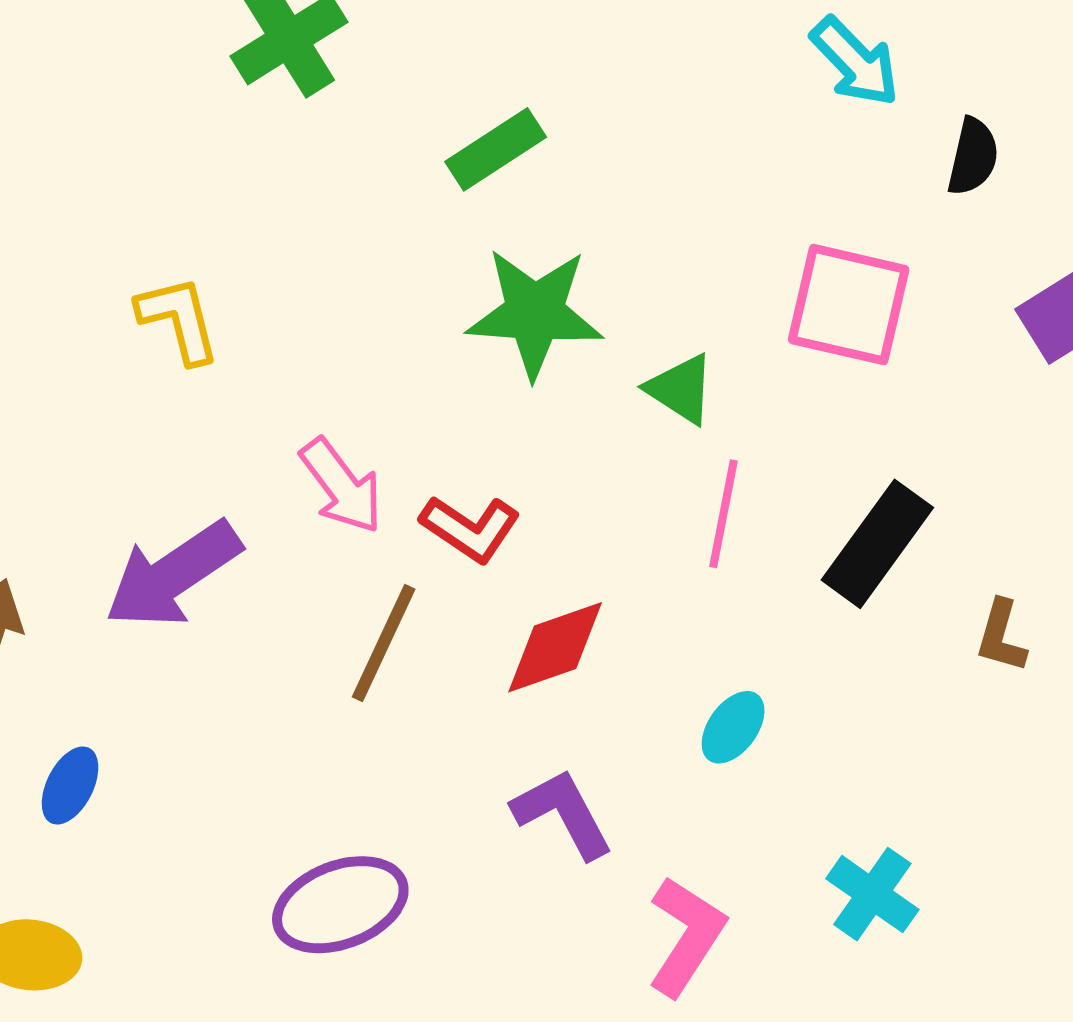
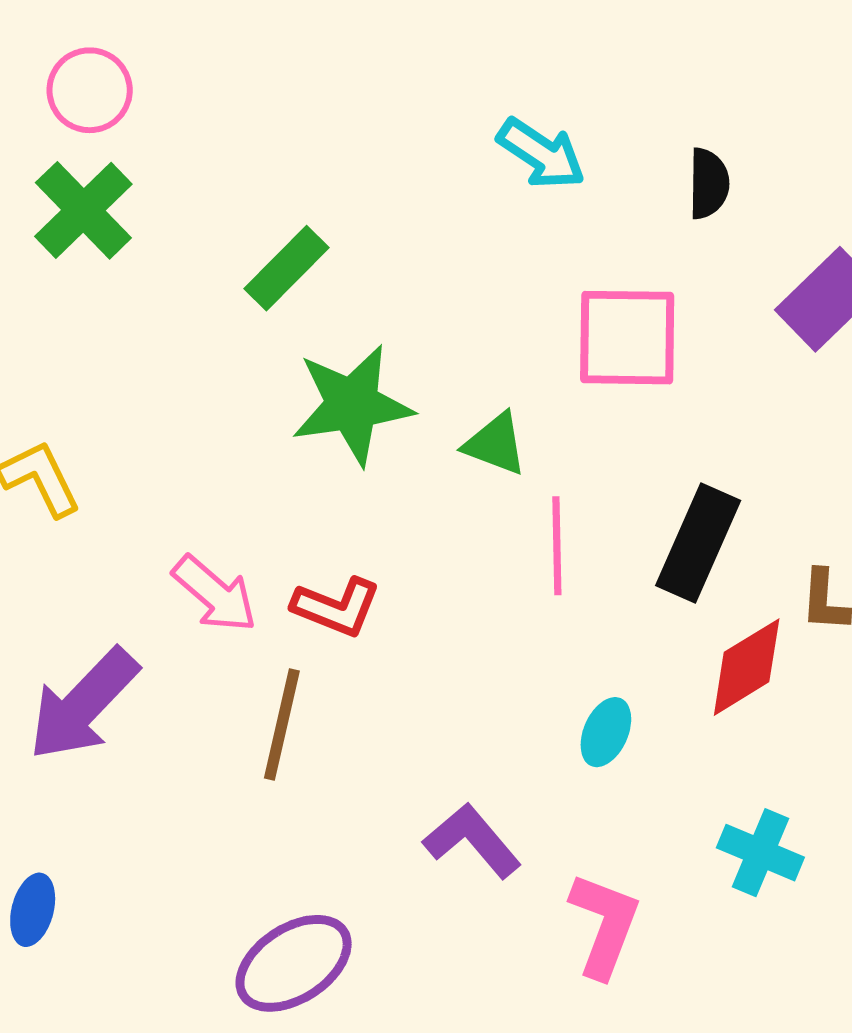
cyan arrow: (855, 62) -> (541, 154), moved
red diamond: (555, 647) -> (747, 667), moved

